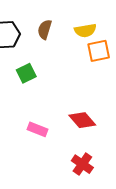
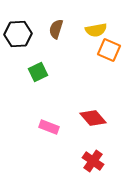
orange square: (99, 51) -> (109, 50), turned 35

